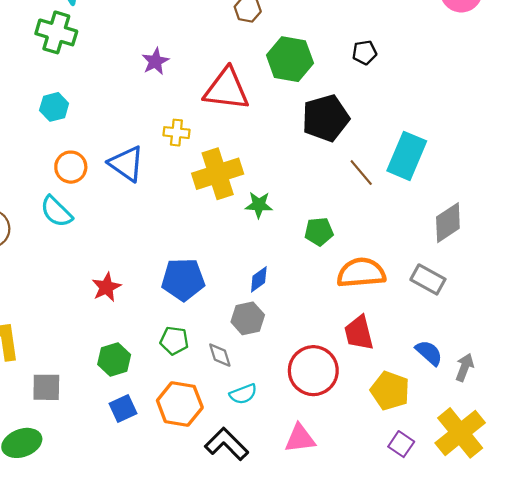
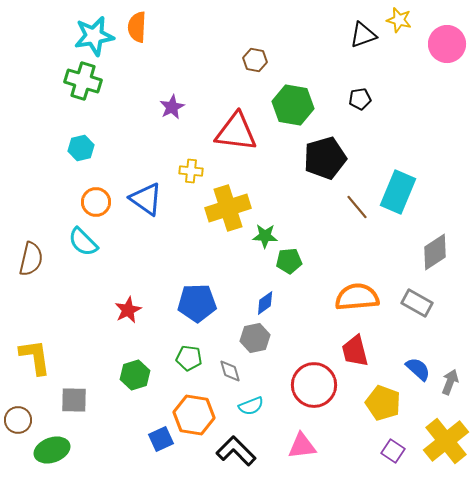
green pentagon: (319, 232) -> (289, 261), moved
blue square: (123, 408) -> (161, 439), moved

